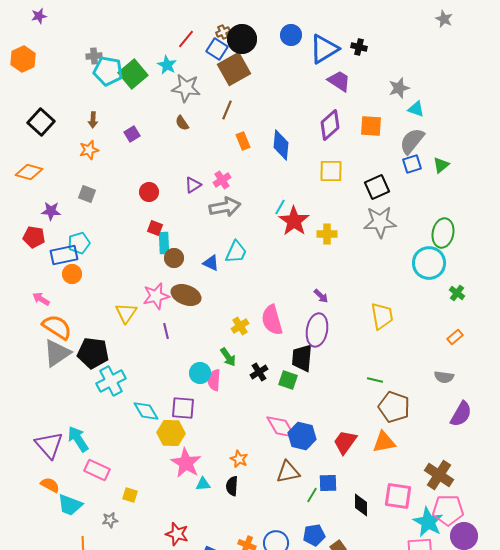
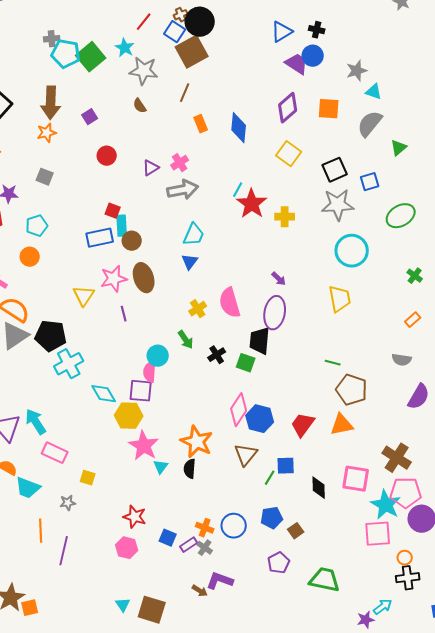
blue circle: (291, 35) -> (313, 56), moved
blue triangle: (324, 49) -> (282, 32), size x0.7
brown arrow: (93, 120) -> (51, 103), size x2.0
blue square: (412, 164) -> (370, 182), moved
yellow square: (331, 171) -> (289, 154), turned 35
red circle: (149, 192) -> (107, 156), moved
green ellipse: (443, 233) -> (401, 216), turned 48
blue rectangle: (64, 255) -> (100, 238), moved
blue triangle: (211, 263) -> (190, 262), moved, turned 42
cyan circle: (429, 263) -> (352, 251), moved
brown ellipse: (186, 295) -> (144, 278), turned 52
pink semicircle: (214, 380) -> (150, 372), moved
pink diamond: (281, 427) -> (239, 410), turned 64
orange star: (239, 459) -> (197, 442), size x1.8
brown triangle: (288, 472) -> (246, 455), turned -40
cyan triangle: (203, 484) -> (161, 467), turned -49

